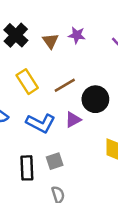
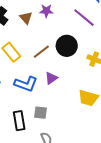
black circle: (95, 99) -> (67, 46), moved
gray square: (55, 161) -> (41, 113), turned 32

